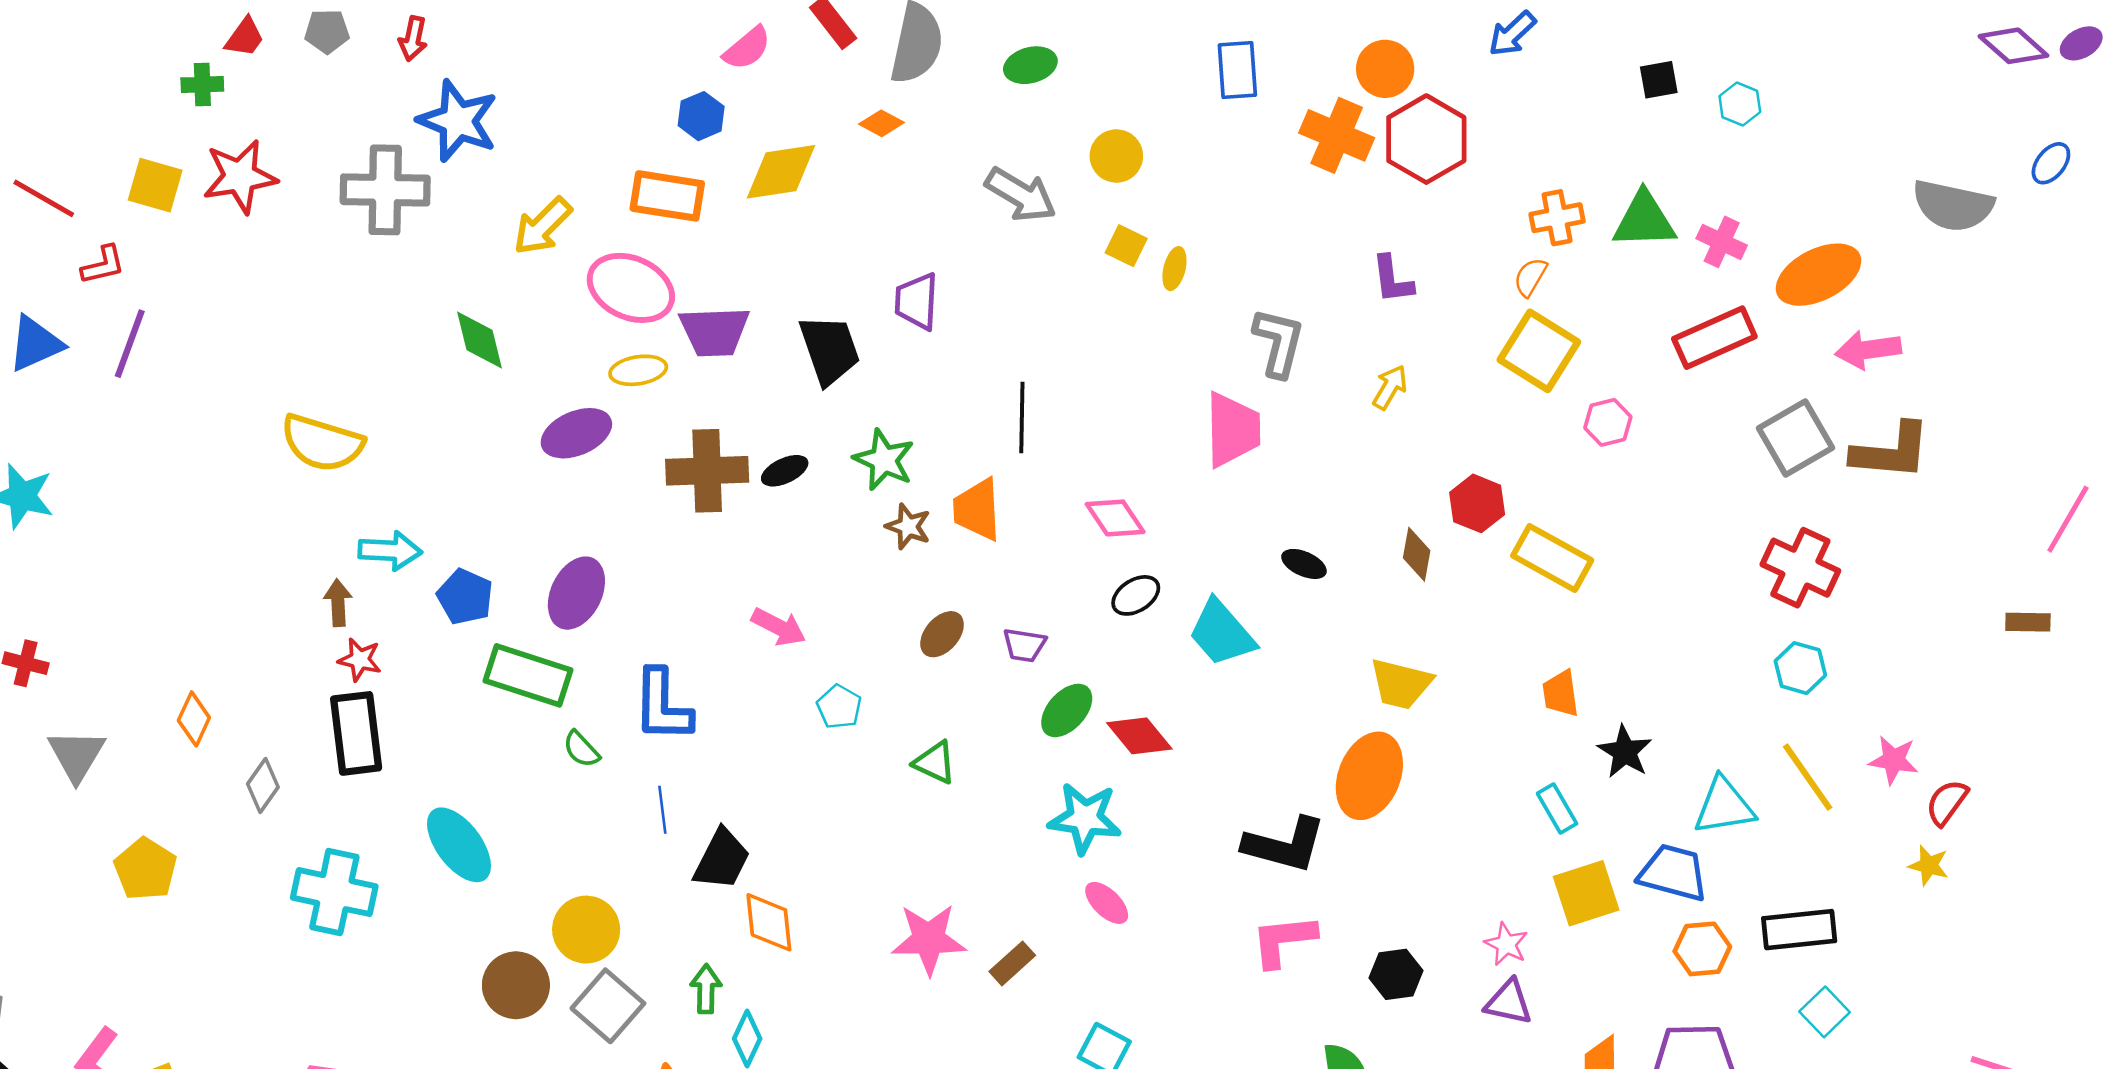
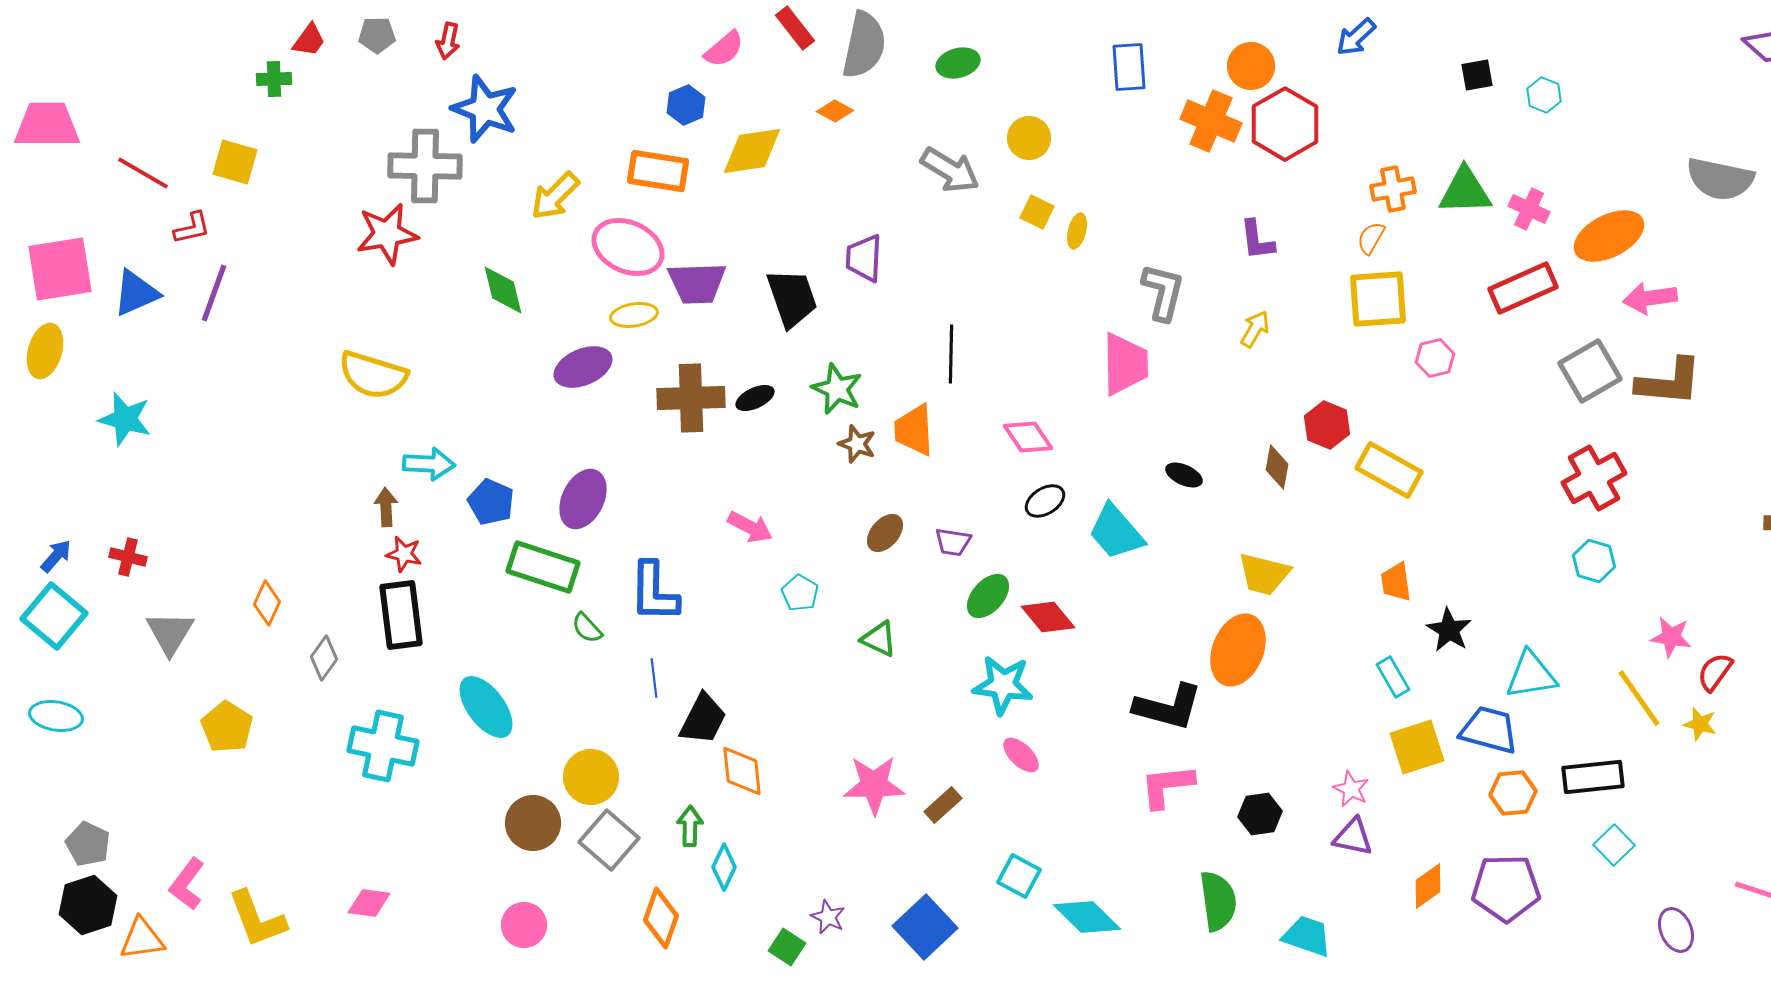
red star: (240, 177) -> (387, 234), moved
yellow square: (1539, 351) -> (1378, 299), turned -36
red cross: (1800, 568) -> (1594, 478), turned 36
yellow line: (1808, 777) -> (1639, 698), moved

